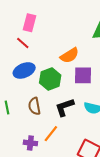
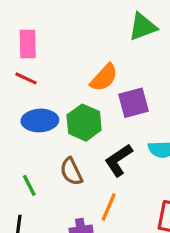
blue ellipse: (24, 70) -> (40, 120), turned 35

